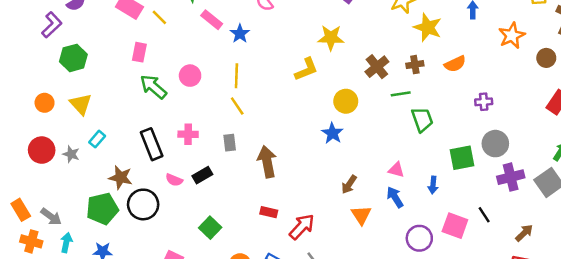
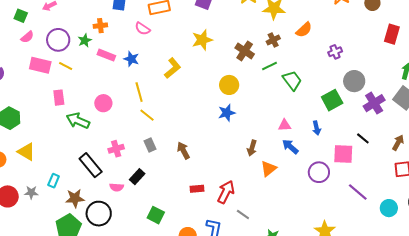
yellow L-shape: (306, 69) -> (173, 68), moved
blue star: (332, 133) -> (227, 113), turned -30
cyan rectangle: (97, 139) -> (54, 181), moved
brown arrow: (267, 162) -> (183, 151), size x0.7
orange triangle: (361, 215) -> (269, 169), turned 42

